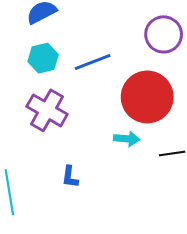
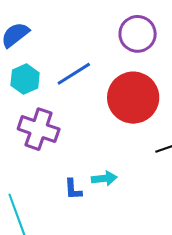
cyan arrow: (127, 139) -> (104, 178), moved

